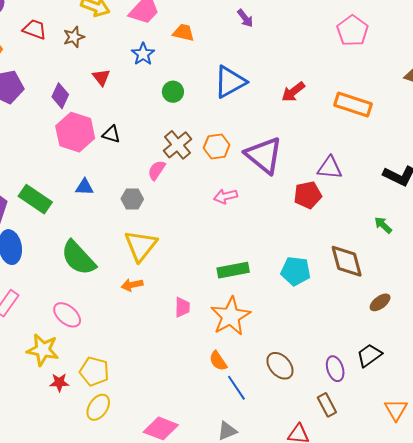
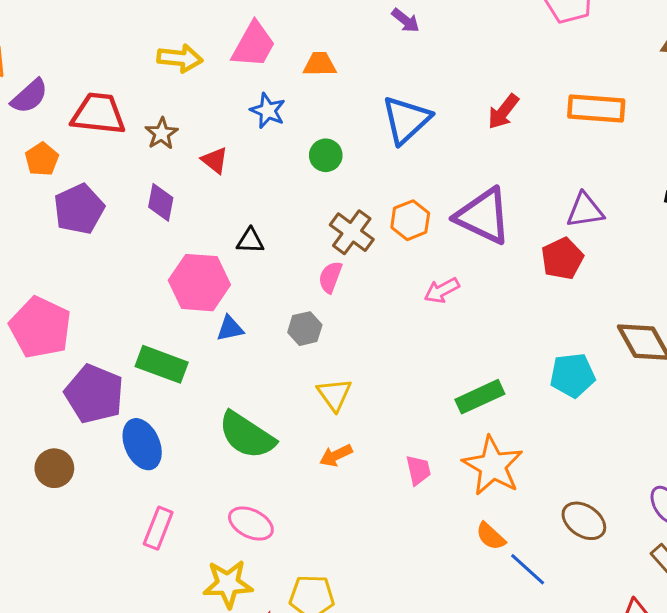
red trapezoid: (34, 29) -> (98, 114), size x1.5
brown star: (74, 37) -> (162, 133), moved
pink hexagon: (75, 132) -> (199, 283), moved
yellow triangle: (141, 246) -> (334, 394), size x0.7

